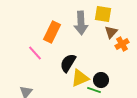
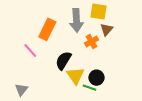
orange cross: (122, 44) -> (91, 41), moved
yellow triangle: (80, 78) -> (75, 76), turned -42

